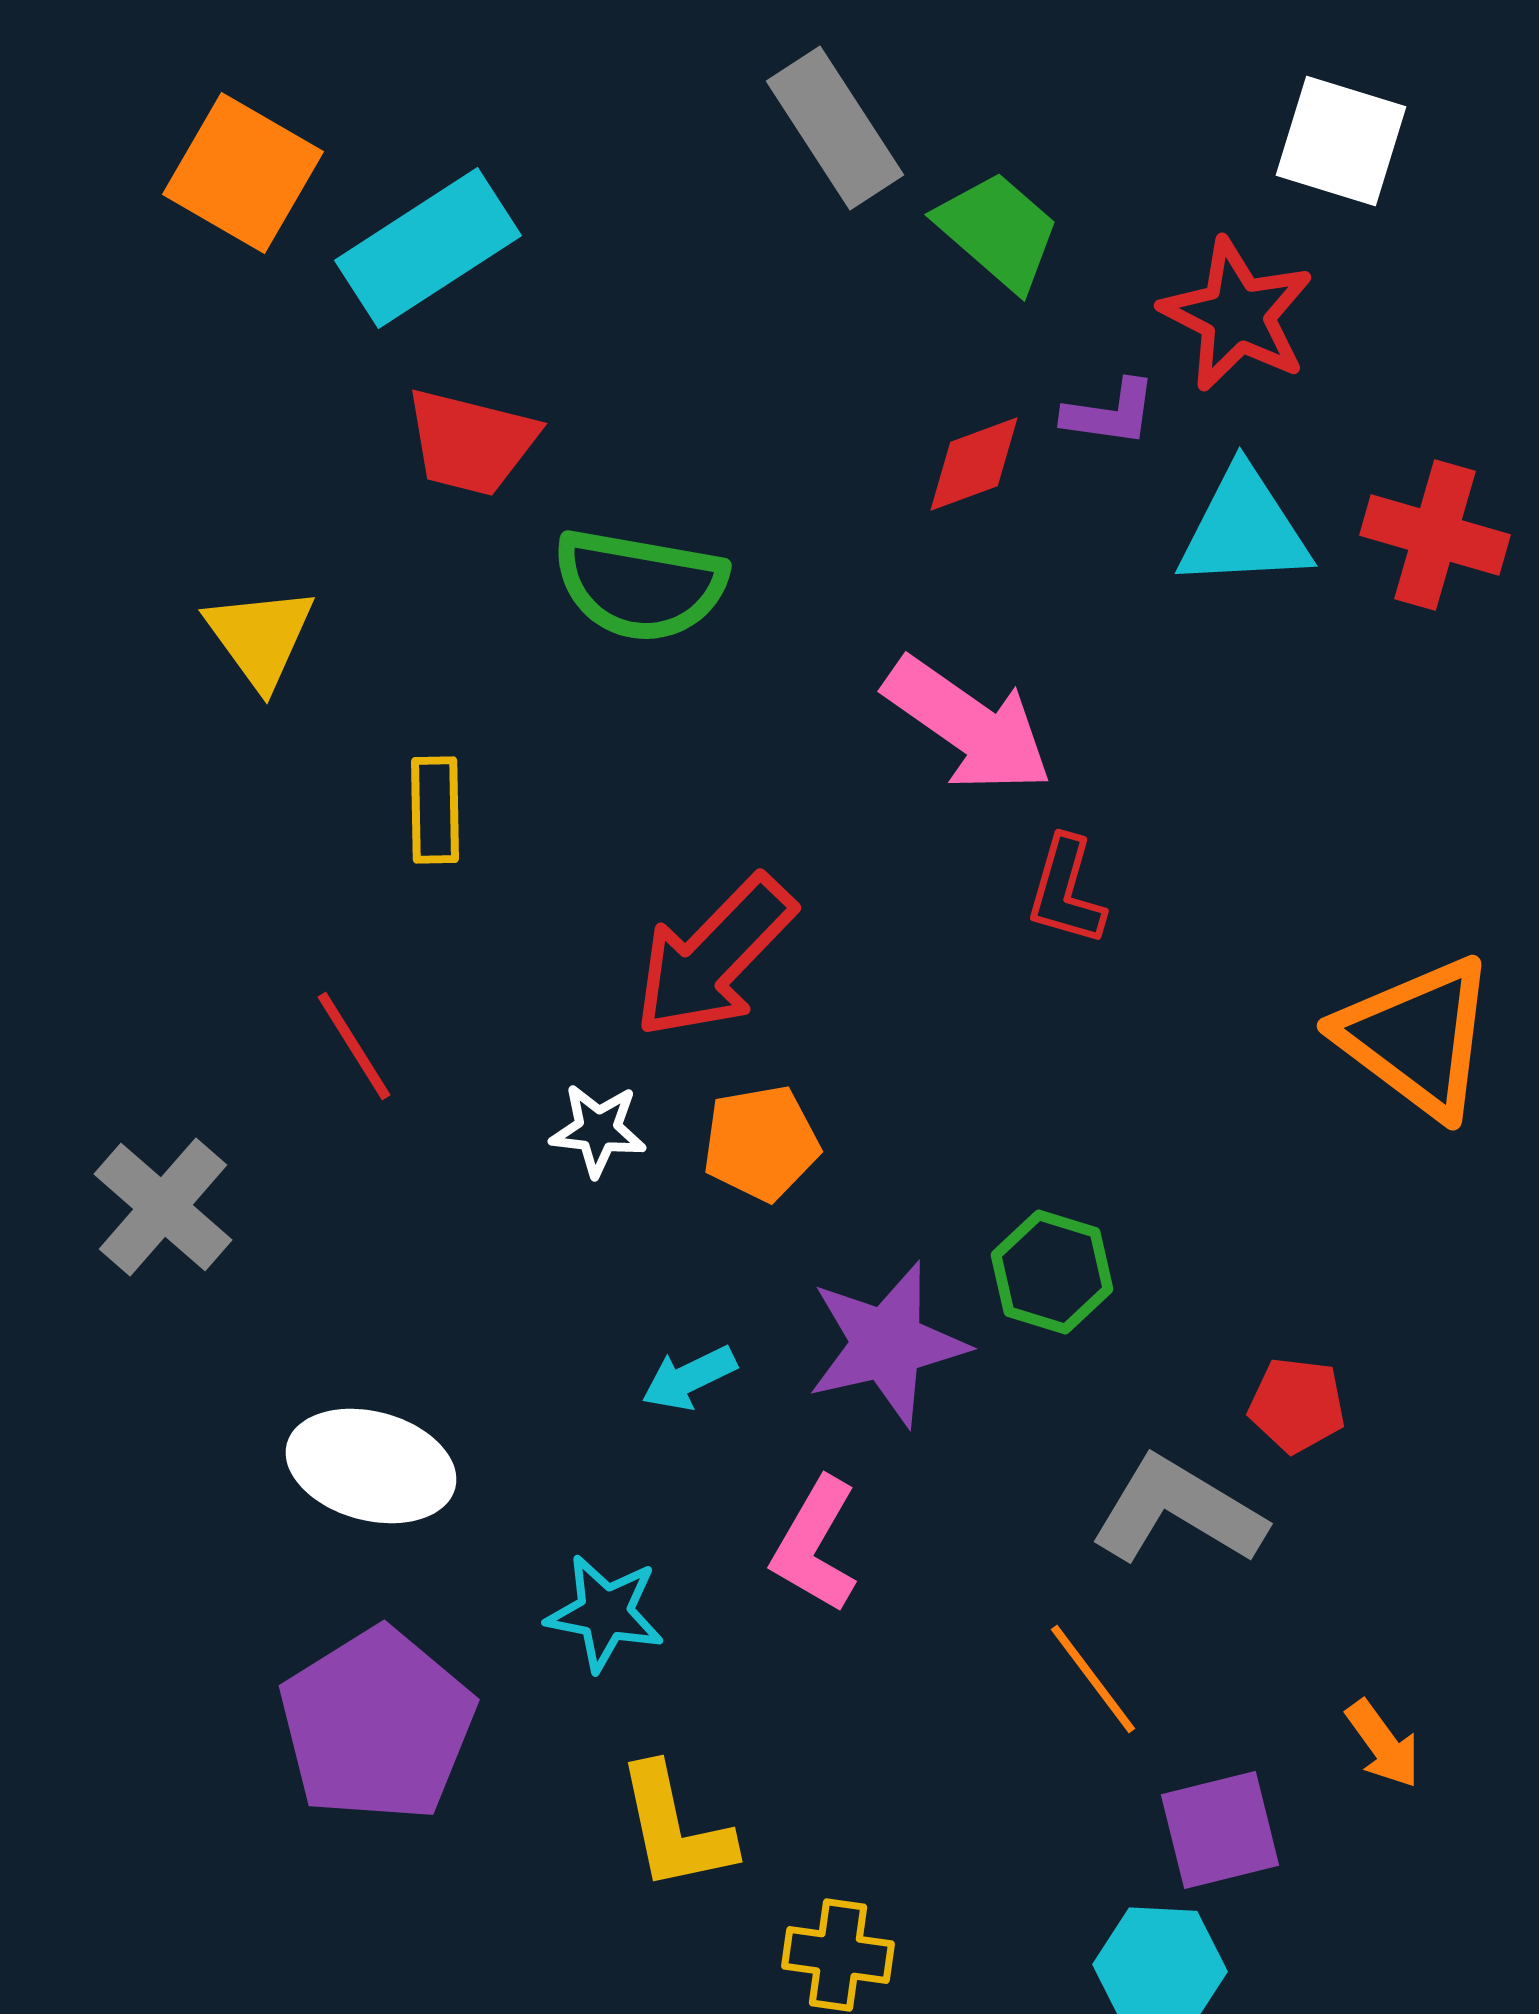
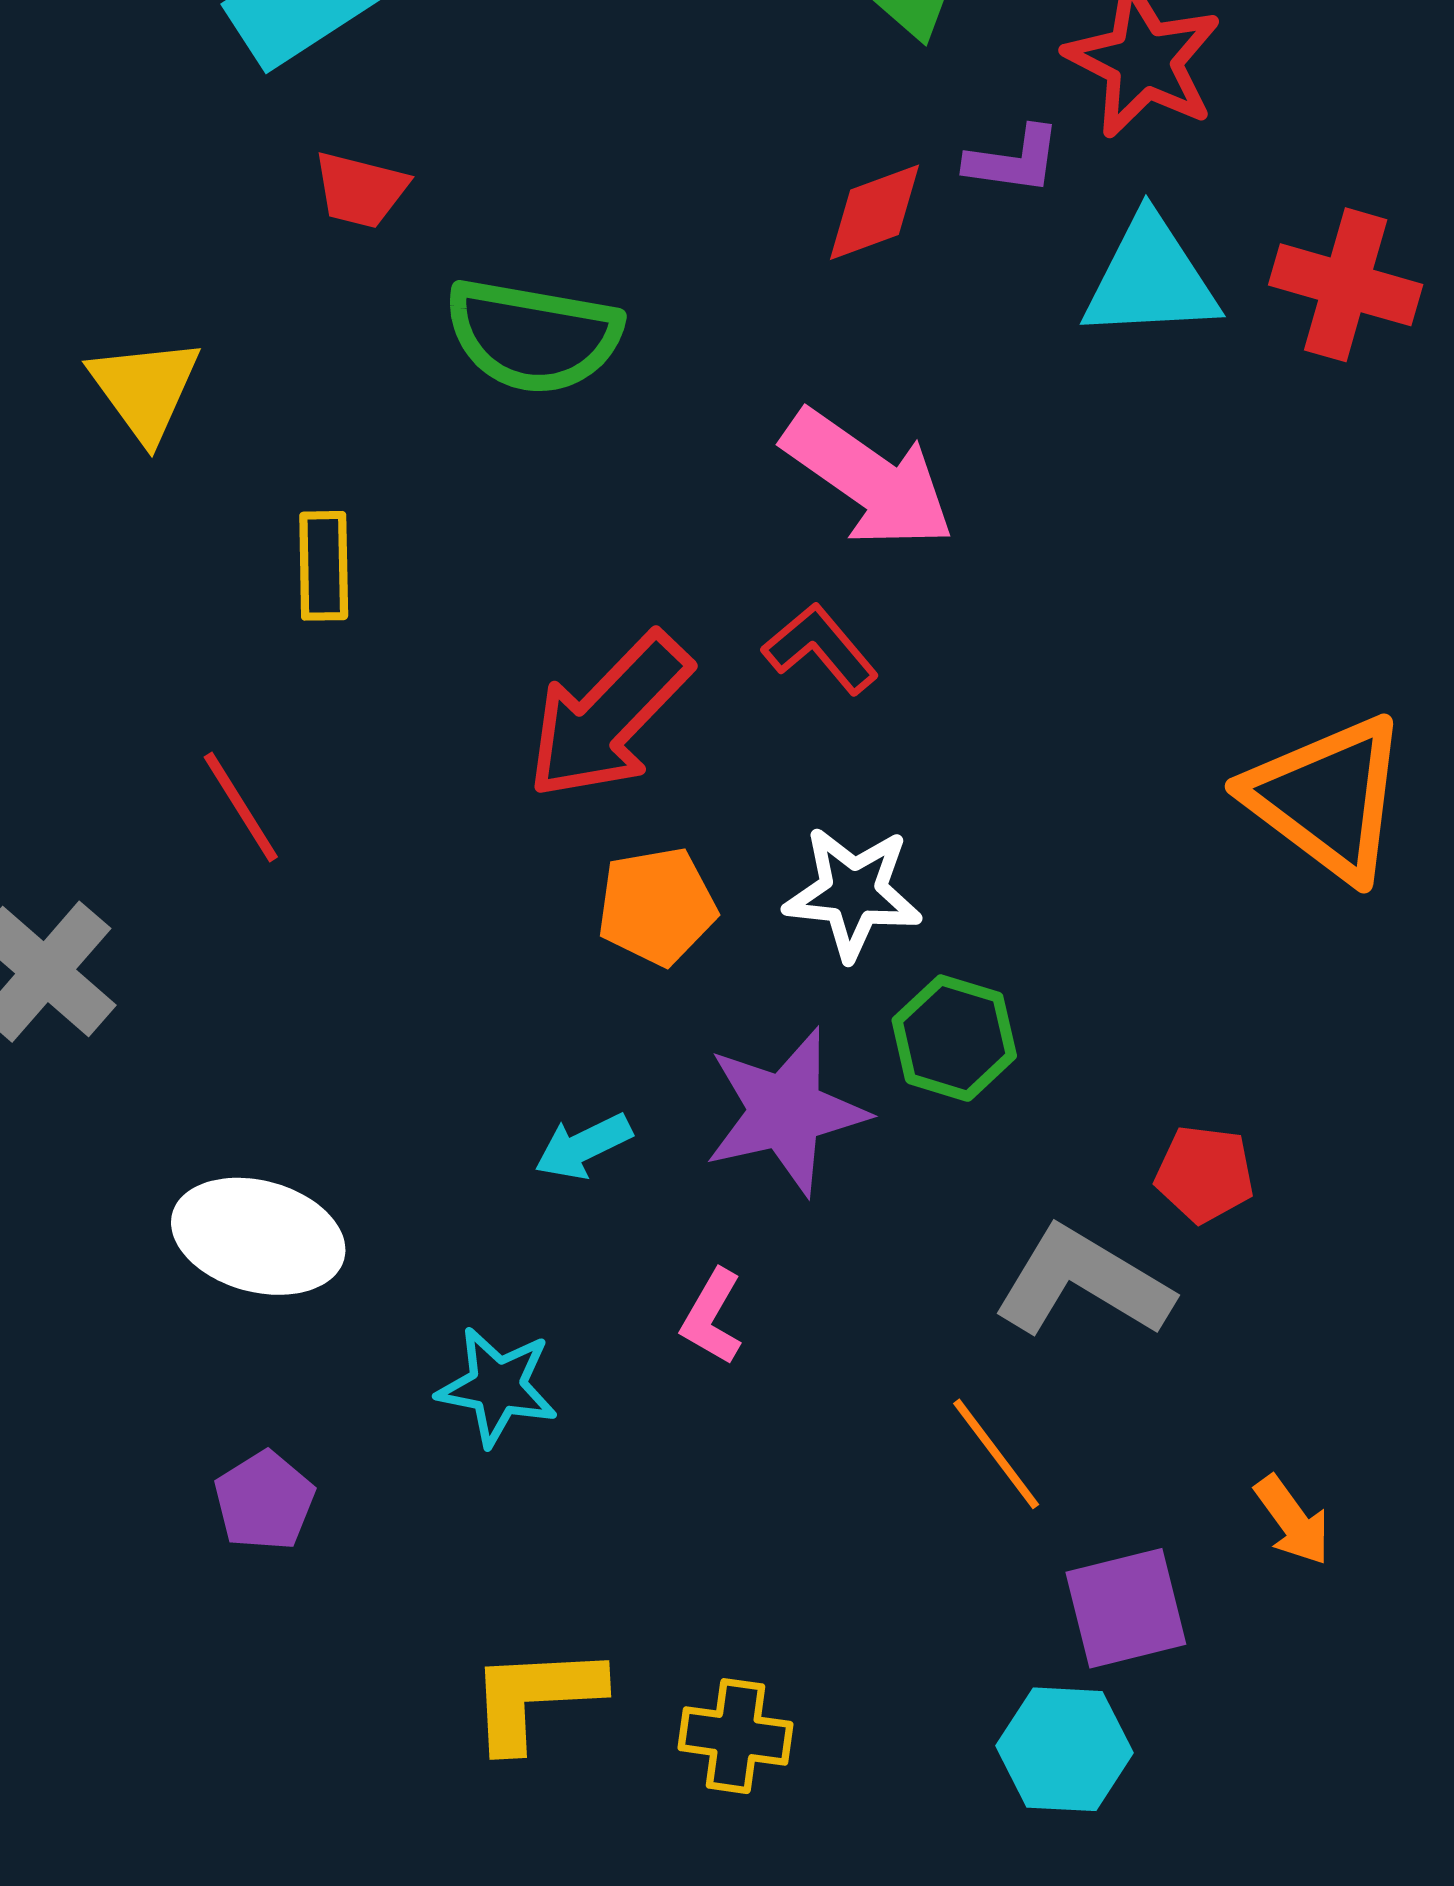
red trapezoid: (471, 442) -> (360, 190), size x0.7
red L-shape: (1066, 891) -> (820, 649), moved, turned 124
white star: (598, 1130) -> (853, 893), moved, size x1.4
pink L-shape: (815, 1545) -> (712, 1317), size x0.7
purple pentagon: (377, 1725) -> (264, 1501), size x0.5
yellow L-shape: (675, 1828) -> (535, 1697), moved, turned 99

